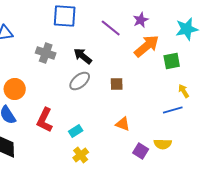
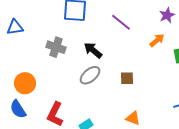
purple star: (141, 20) -> (167, 15), moved
orange arrow: (147, 46) -> (157, 40), size x0.6

